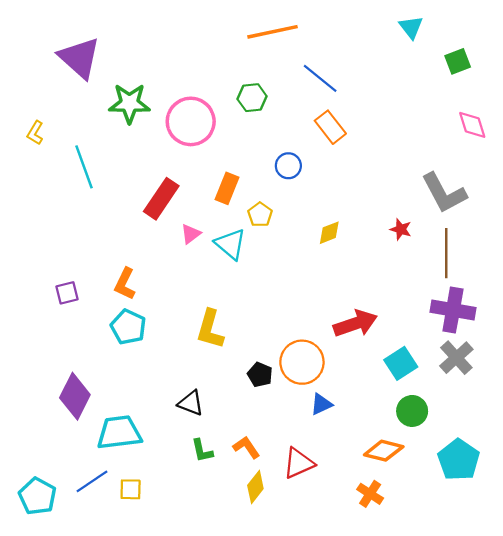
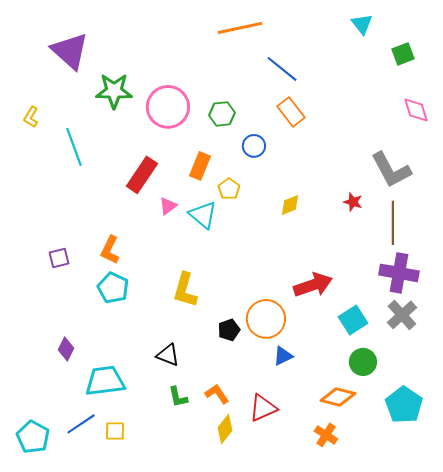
green hexagon: (252, 98) -> (222, 114), moved
black pentagon: (260, 375) -> (229, 330), turned 30
purple diamond: (75, 396) -> (66, 349), size x0.6

